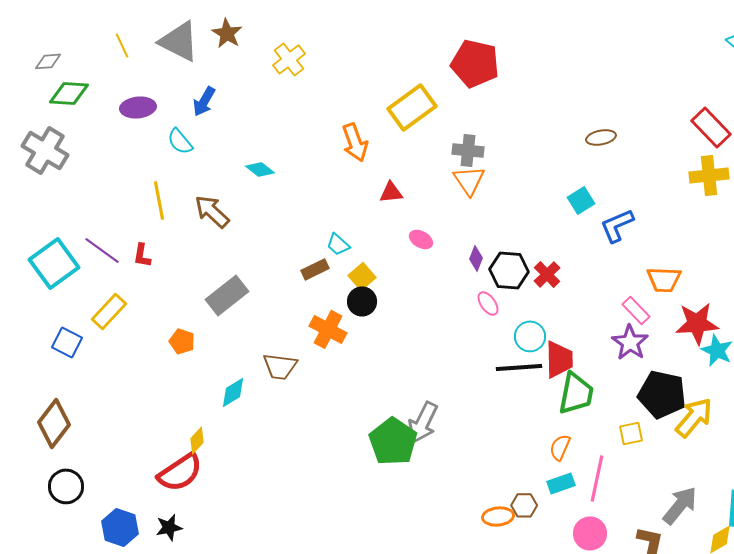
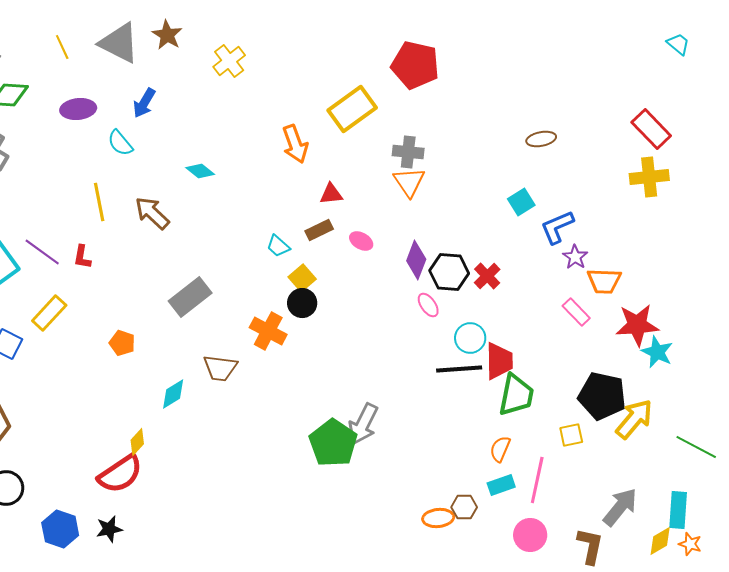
purple diamond: (476, 258) -> (416, 260), size x1.5
brown rectangle: (315, 269) -> (319, 230), moved
gray rectangle: (227, 295) -> (190, 297), moved
purple star: (630, 342) -> (575, 257), moved, size x0.7

